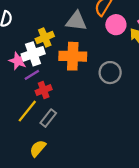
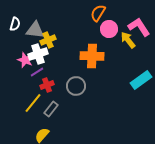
gray triangle: (76, 21) -> (35, 30), moved
orange cross: (73, 56) -> (92, 56), moved
gray circle: (110, 73) -> (76, 86), moved

